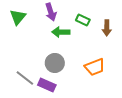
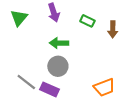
green arrow: (61, 32) -> (59, 43), moved
orange trapezoid: (95, 67) -> (104, 87), moved

